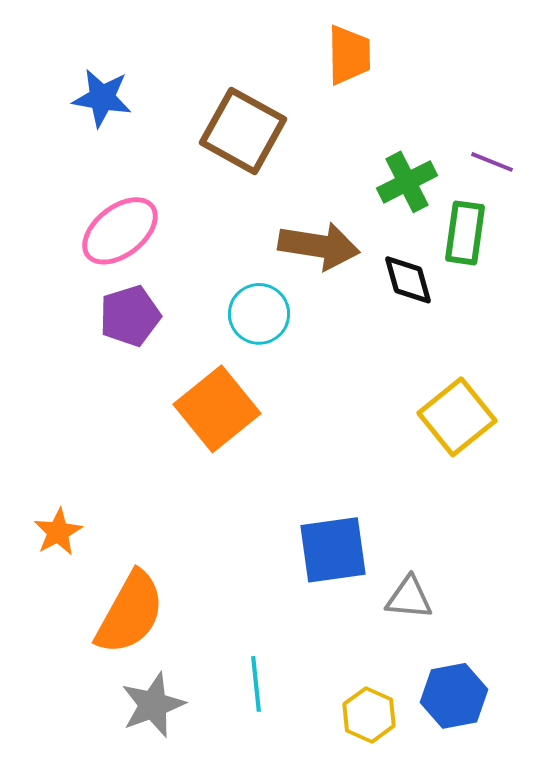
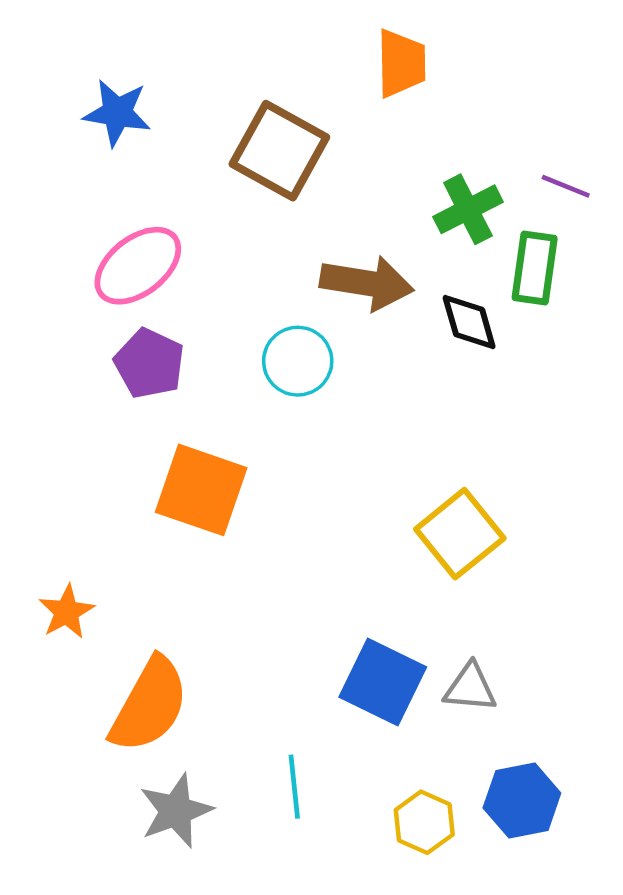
purple pentagon: (130, 316) -> (149, 363), turned -30
orange square: (217, 409) -> (201, 490), moved, turned -32
yellow square: (457, 417) -> (460, 534), moved
blue square: (333, 550) -> (383, 682), moved, turned 34

